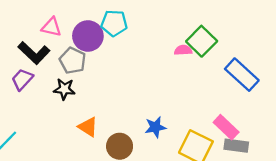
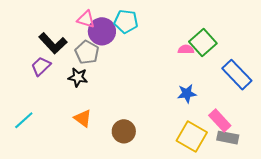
pink triangle: (51, 27) -> (86, 19), moved
orange triangle: (88, 127) -> (83, 118), moved
blue star: (155, 127) -> (187, 93), moved

